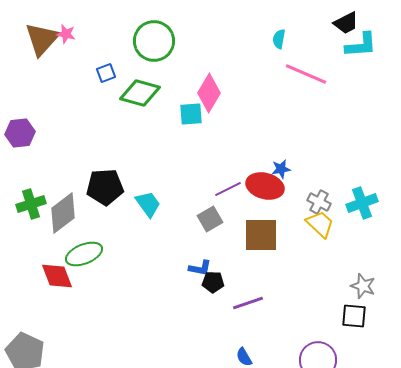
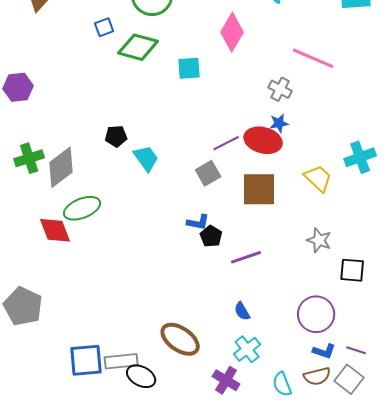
pink line: (306, 74) -> (313, 58), moved
pink diamond: (209, 93) -> (232, 32), moved
black pentagon: (105, 187) -> (116, 136), moved, size x0.6
gray cross: (319, 202) -> (280, 89), moved
black pentagon: (213, 282) -> (211, 236), turned 30
gray star: (363, 286) -> (319, 240), moved

